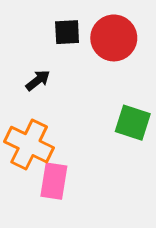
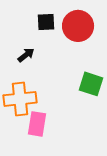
orange cross: (29, 145) -> (20, 99), turned -32

